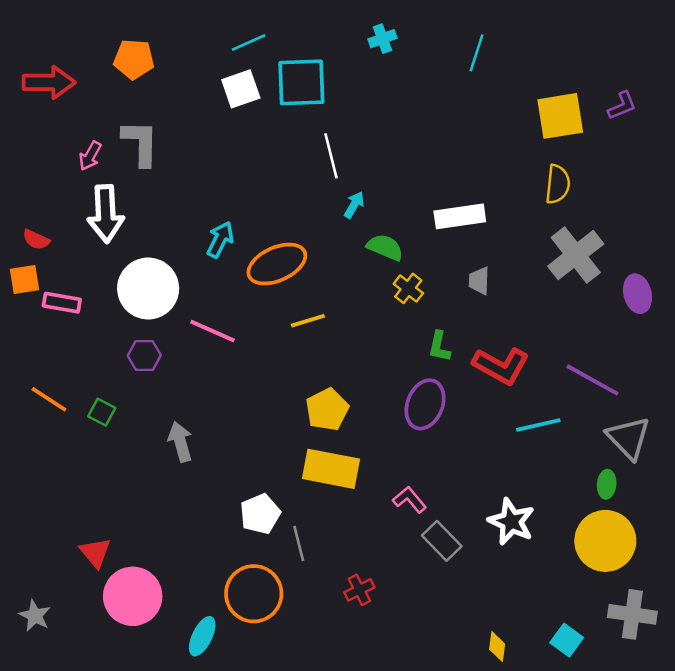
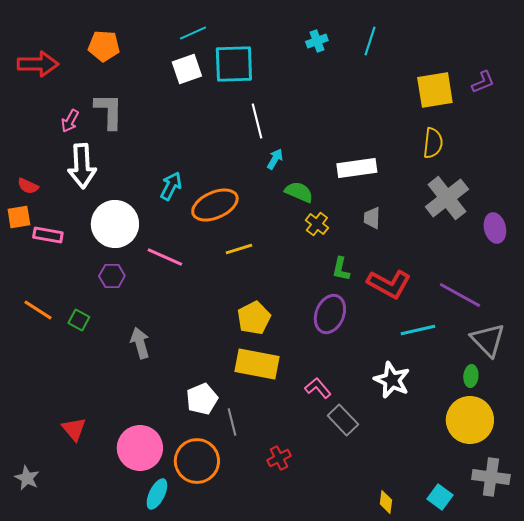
cyan cross: (383, 39) -> (317, 41), moved
white star: (511, 522) -> (392, 380), moved
pink circle: (133, 596) -> (140, 448), moved

